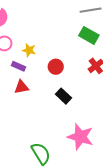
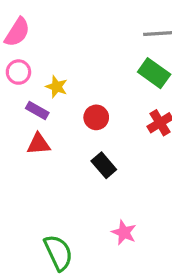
pink star: (80, 137) -> (124, 232), size x0.6

